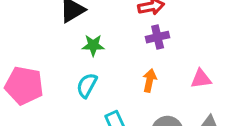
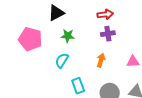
pink pentagon: (24, 86) -> (30, 39), moved

